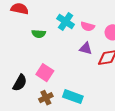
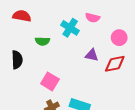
pink semicircle: (88, 26) -> (93, 18), moved
black semicircle: (20, 83) -> (17, 60), moved, turned -30

